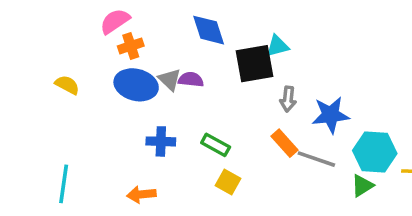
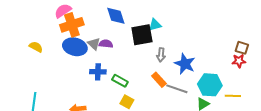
orange cross: (131, 46) -> (72, 25), size x1.6
blue star: (330, 115) -> (185, 64), turned 30
blue cross: (161, 141) -> (98, 72), moved

